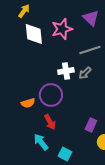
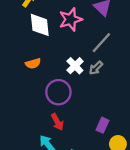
gray line: (90, 50) -> (101, 43), turned -30
white cross: (66, 71) -> (75, 66), turned -35
orange semicircle: (28, 103) -> (33, 64), moved

